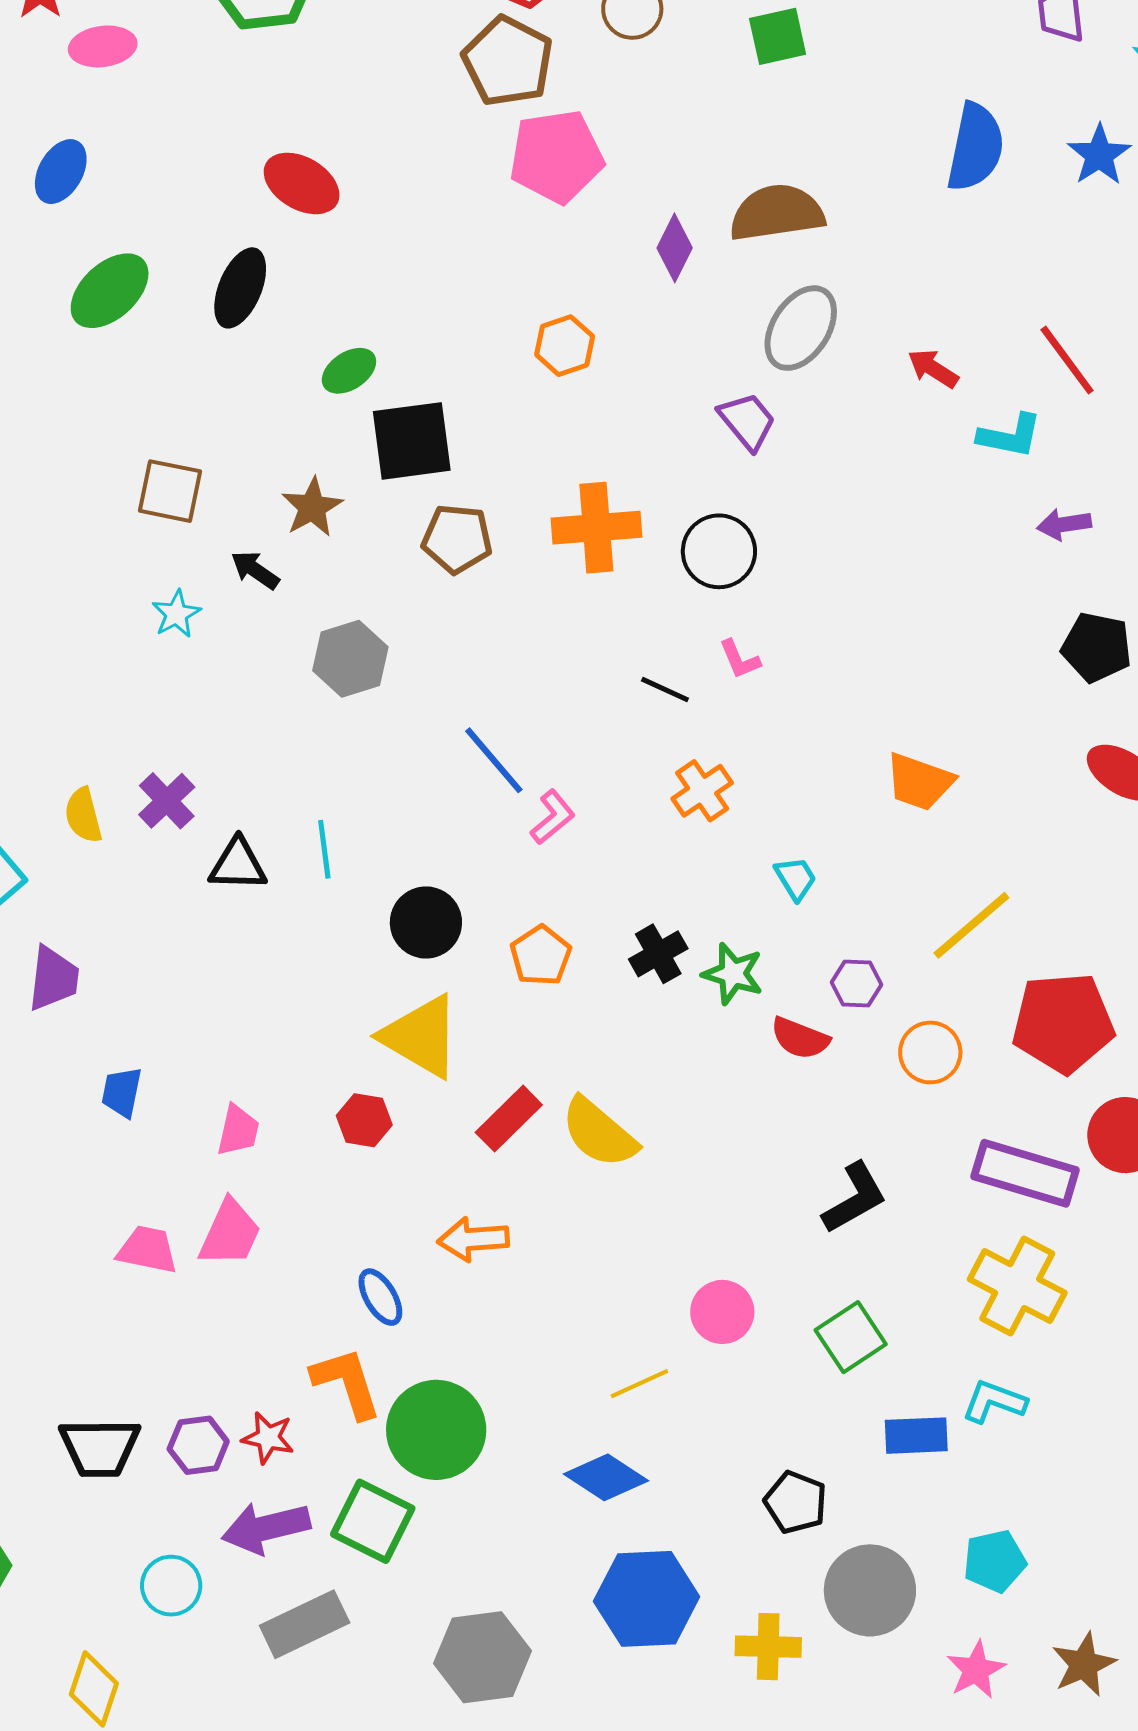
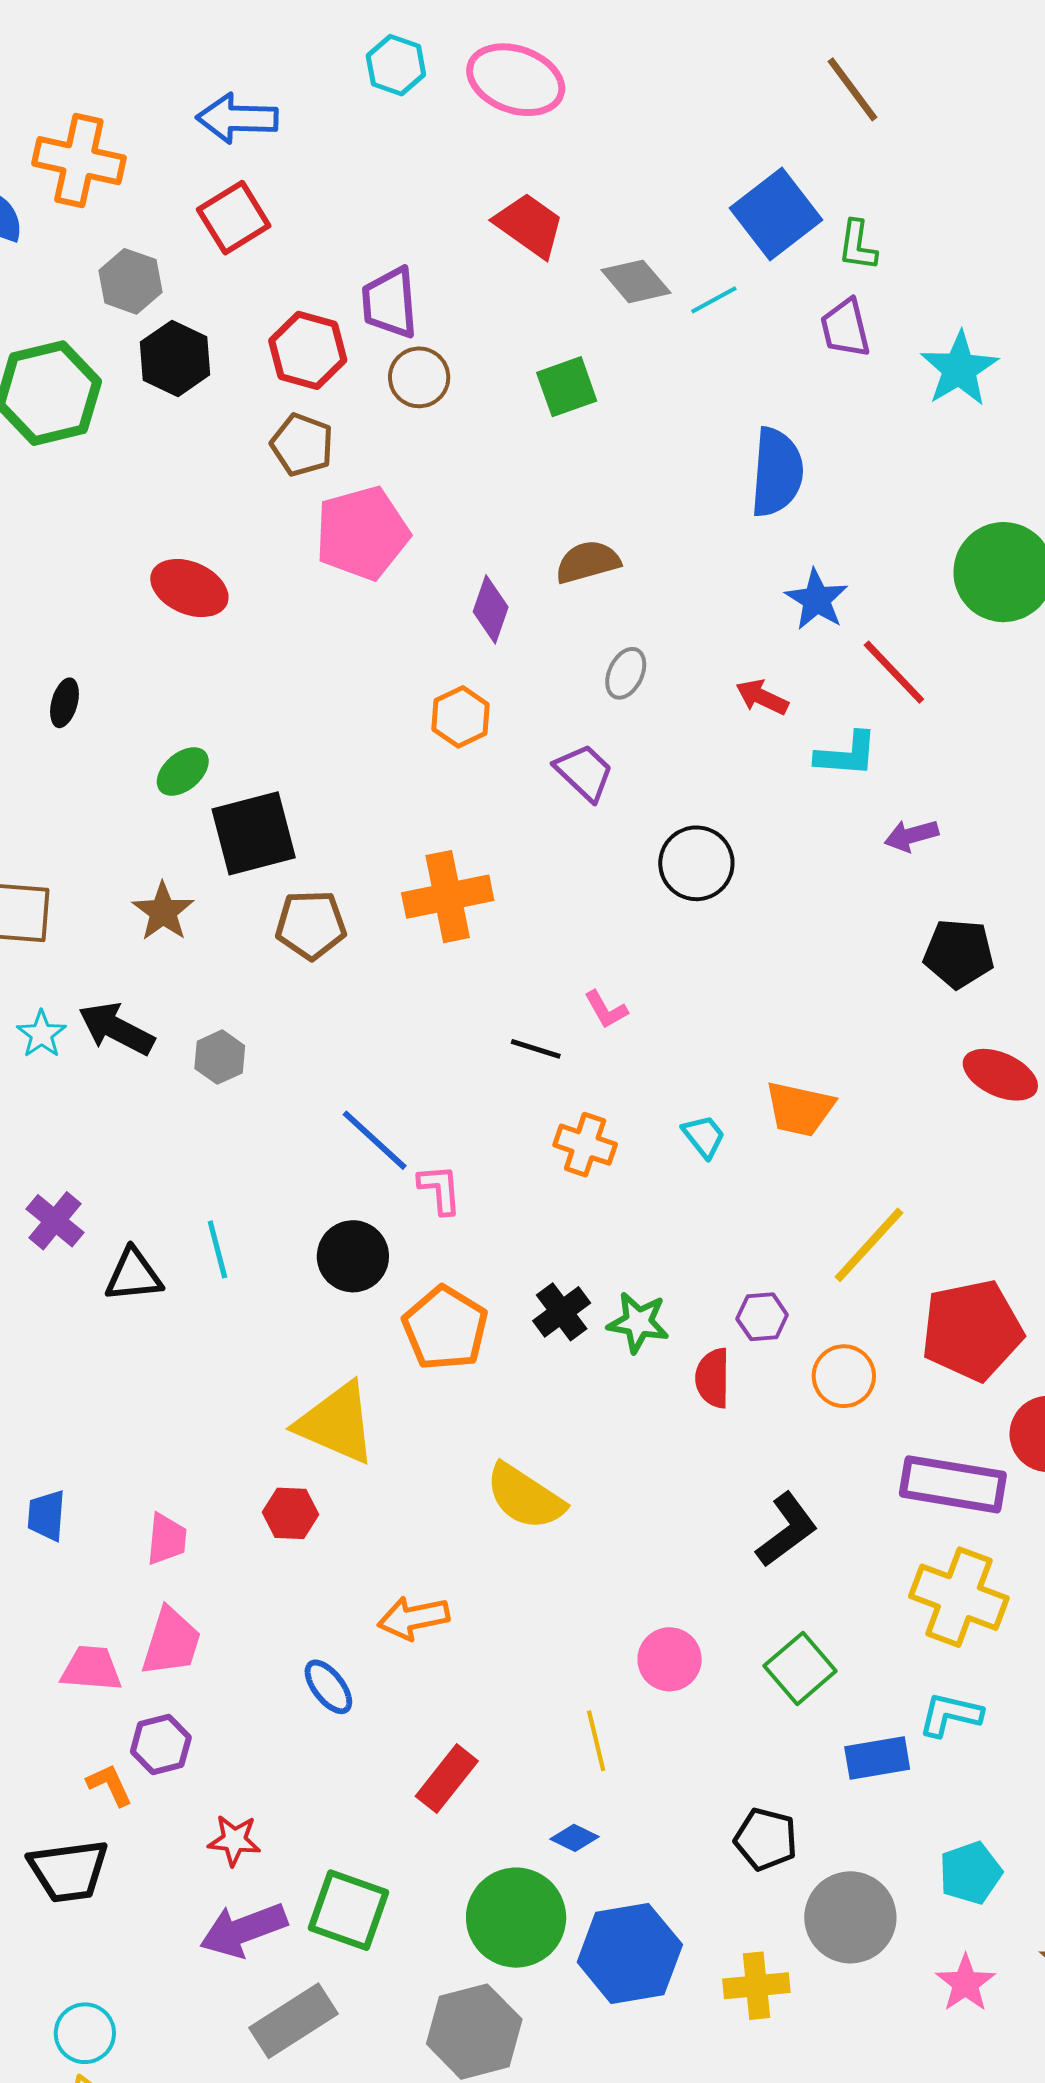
brown pentagon: (508, 61) -> (302, 445), size x0.7
blue star: (1099, 155) -> (817, 600), moved
red ellipse: (302, 183) -> (189, 588), moved
brown semicircle: (777, 213) -> (588, 562), size x0.7
black ellipse: (240, 288) -> (64, 703), size x0.6
gray ellipse: (801, 328) -> (626, 673), size x0.6
orange hexagon: (565, 346) -> (461, 717), moved
black circle: (719, 551) -> (696, 863), moved
black arrow: (255, 570) -> (116, 1029), moved, size x1.5
gray hexagon: (350, 659) -> (220, 1057), size x0.7
orange cross: (702, 791) -> (585, 1145), turned -30
pink L-shape: (553, 817) -> (440, 1189), turned -48
cyan trapezoid: (796, 878) -> (704, 1136), moved
black circle: (426, 923) -> (353, 1256), moved
orange pentagon: (541, 956) -> (445, 1328), size x1.4
red semicircle: (800, 1038) -> (713, 1378), turned 76
red rectangle: (509, 1119) -> (447, 1779), moved
orange L-shape: (347, 1383) -> (110, 1785), moved, size x0.6
yellow line: (639, 1384) -> (596, 1741), turned -72
green circle: (436, 1430) -> (516, 1918), moved
purple hexagon: (198, 1445) -> (161, 1744), moved
blue diamond: (606, 1477) -> (575, 1838), size x0.6
cyan circle: (171, 1586) -> (85, 2033), moved

